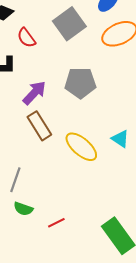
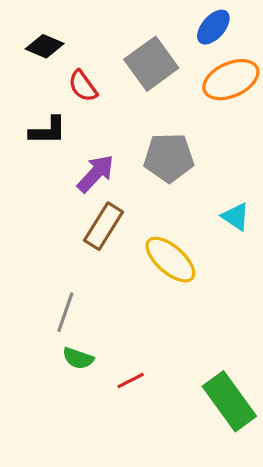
brown rectangle: (39, 126) -> (104, 226), turned 64
cyan triangle: (120, 139) -> (236, 217), moved

